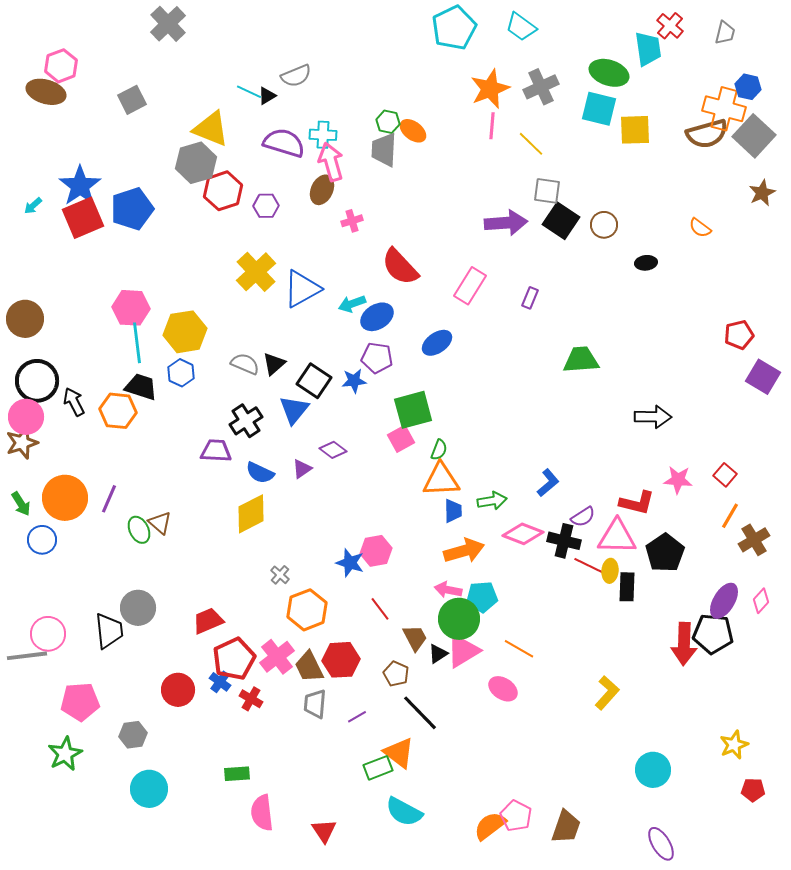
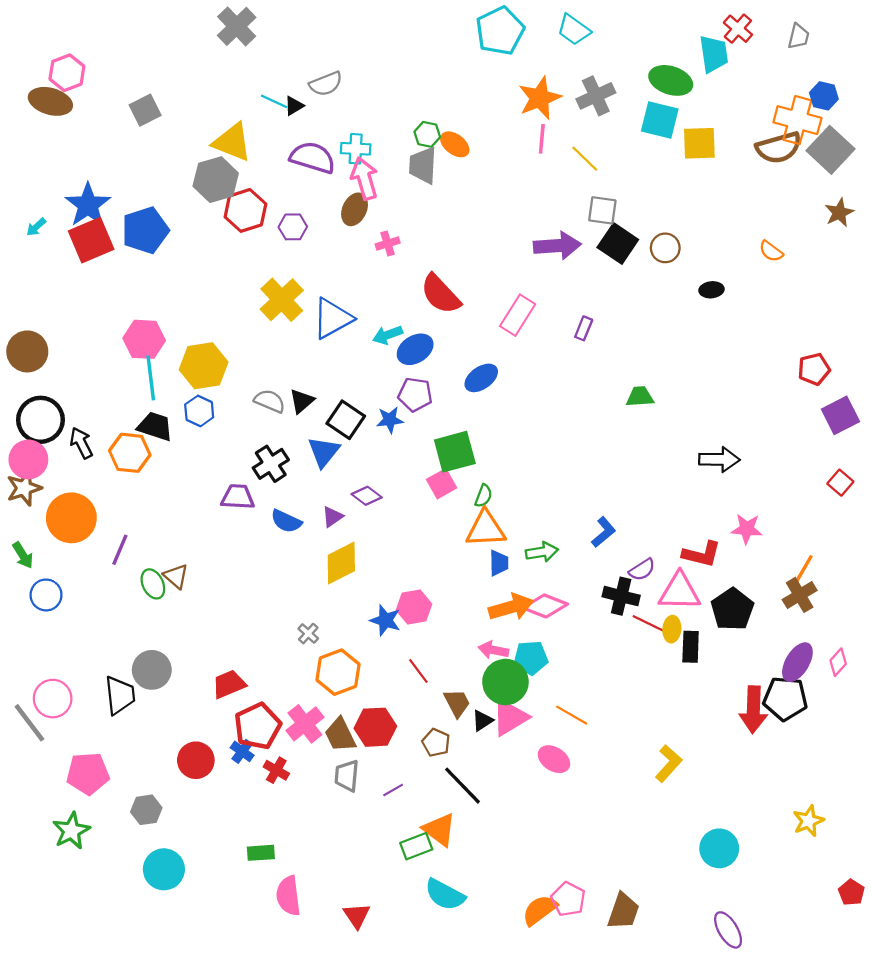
gray cross: (168, 24) -> (237, 26), moved
green trapezoid: (581, 360) -> (640, 397), size x0.7
purple square: (763, 377) -> (840, 415), turned 32
red square: (725, 475) -> (840, 483), moved
orange circle: (65, 498) -> (71, 518), moved
yellow diamond: (251, 514) -> (341, 563), moved
pink diamond: (523, 534) -> (545, 606), moved
brown cross: (754, 540) -> (800, 595), moved
gray line: (27, 656) -> (29, 723), turned 60
red pentagon: (753, 790) -> (851, 892), moved, turned 30

